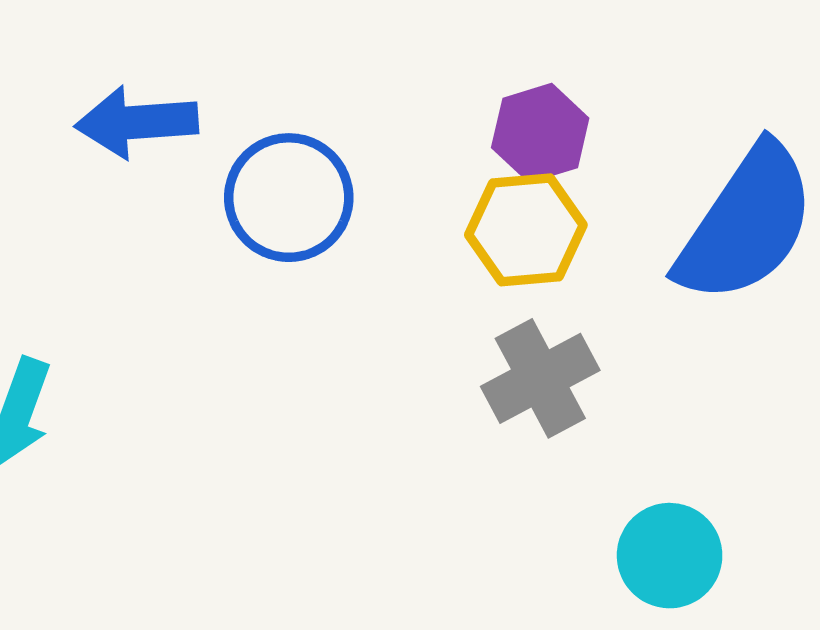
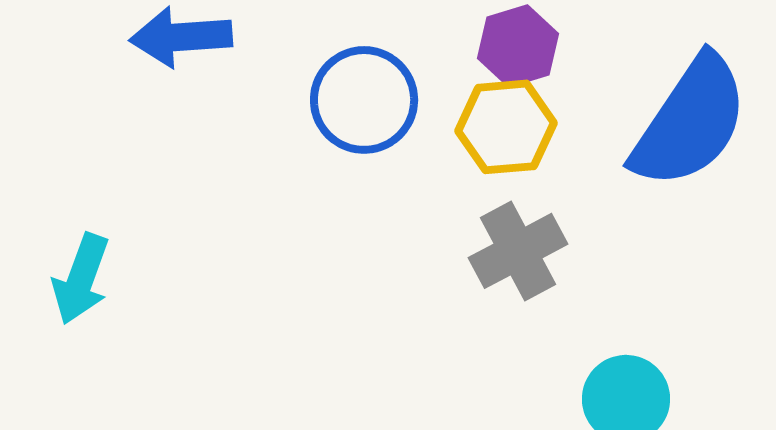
blue circle: (289, 198) -> (364, 100), moved

